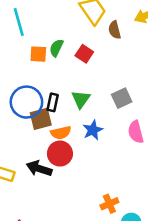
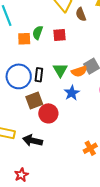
red square: (84, 54) -> (59, 35), turned -32
brown square: (41, 119) -> (34, 101), moved
orange semicircle: (61, 133) -> (79, 71), moved
black arrow: (39, 168) -> (33, 140), moved

